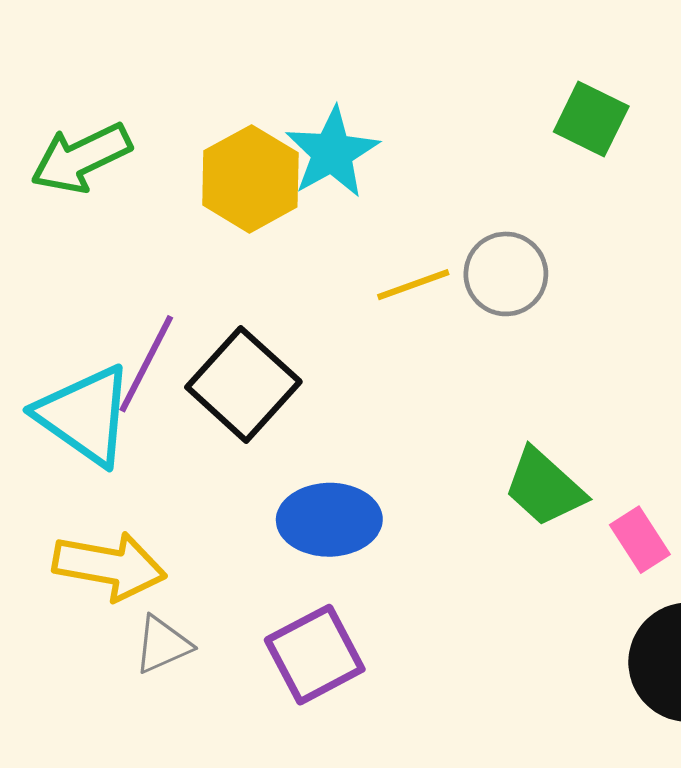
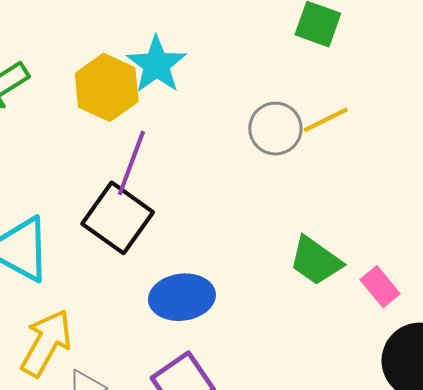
yellow line: (413, 285) -> (326, 120), moved
purple line: (146, 364) -> (131, 163), moved
yellow arrow: (109, 566) -> (46, 343), turned -64

